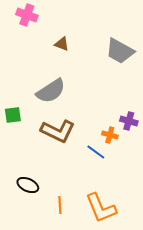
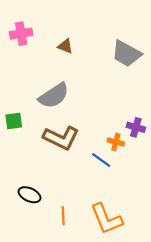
pink cross: (27, 15) -> (21, 34), moved, turned -30

